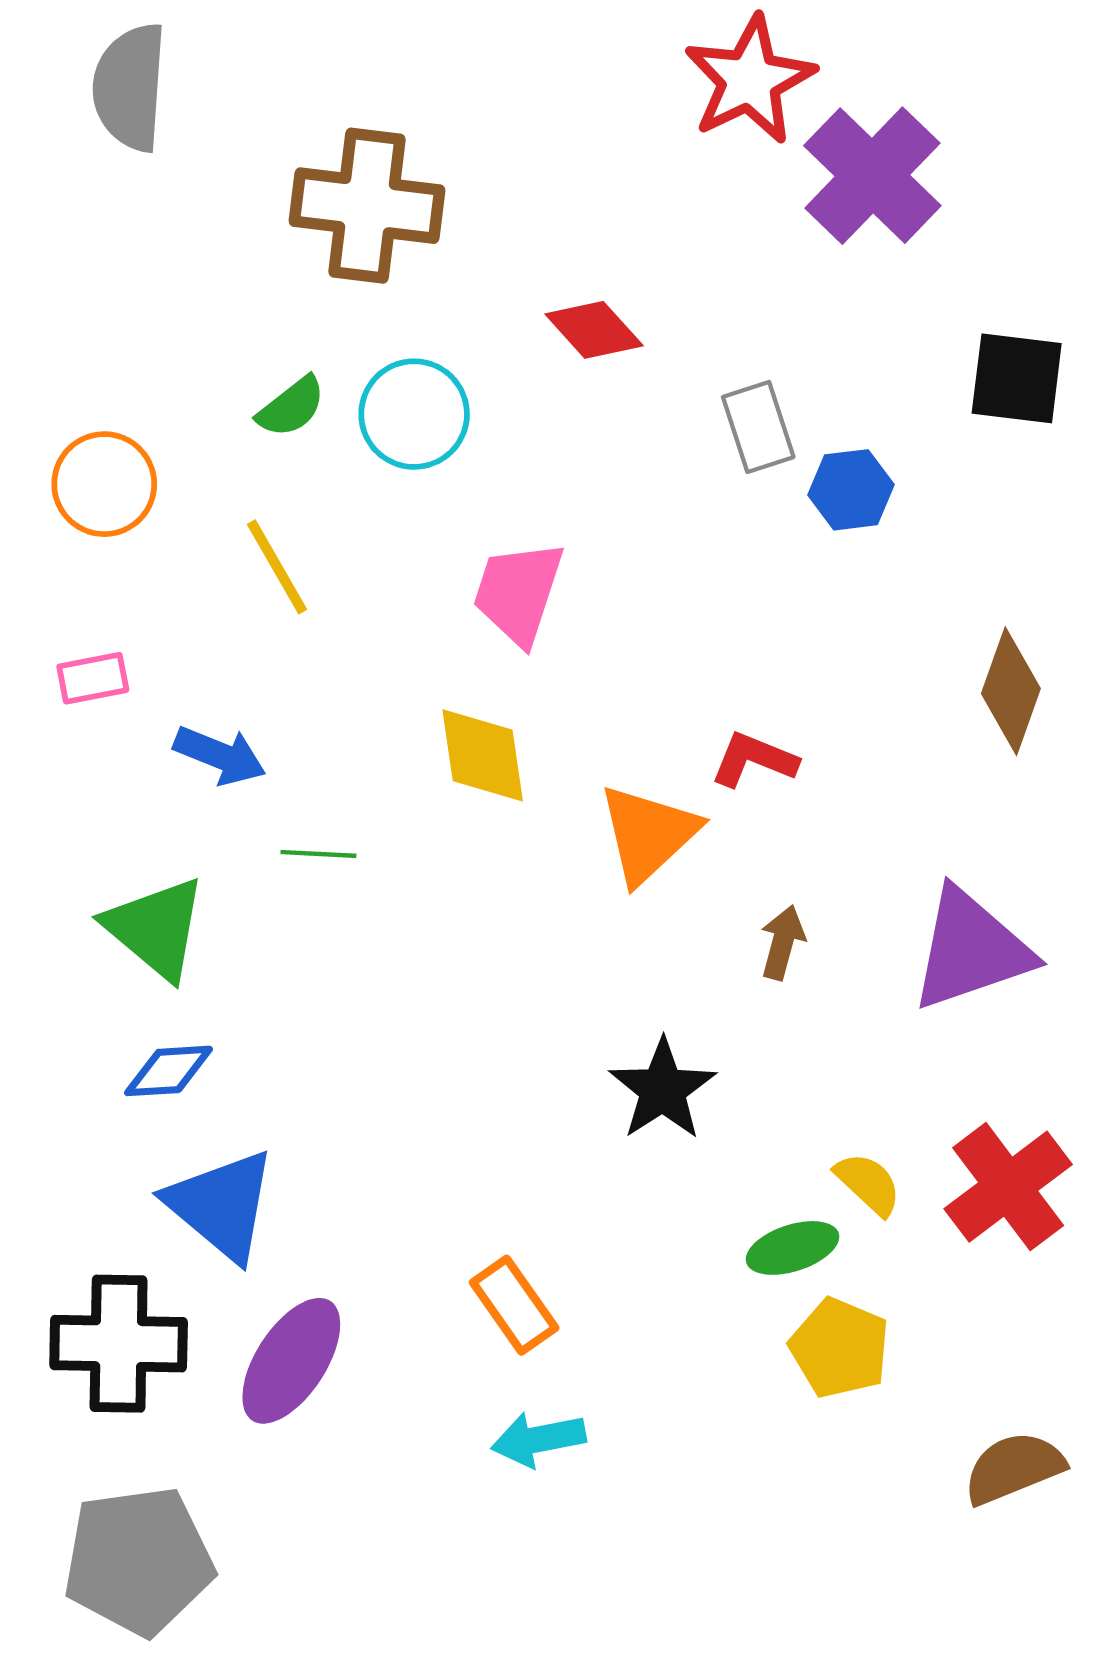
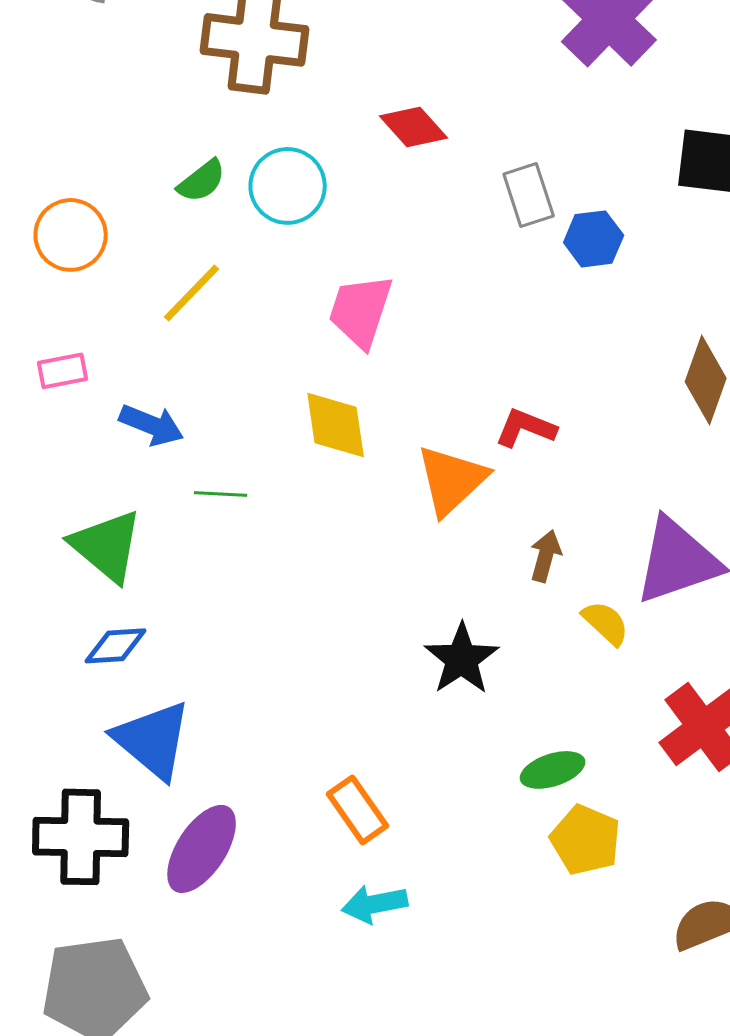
yellow line: (277, 567) -> (192, 293), turned 74
yellow semicircle: (868, 1184) -> (606, 623), moved

